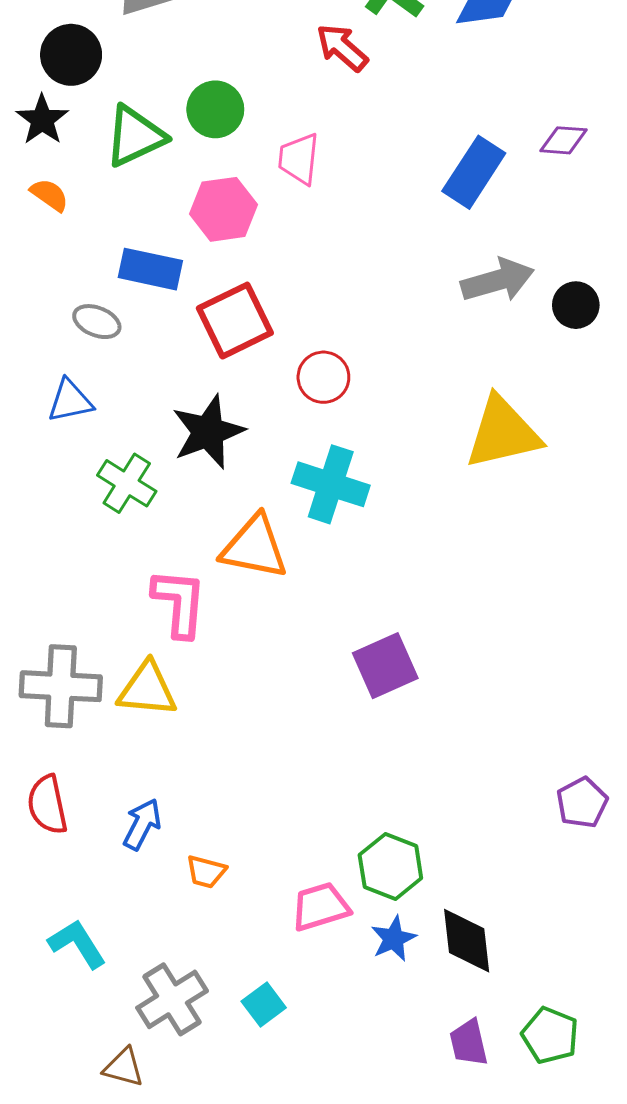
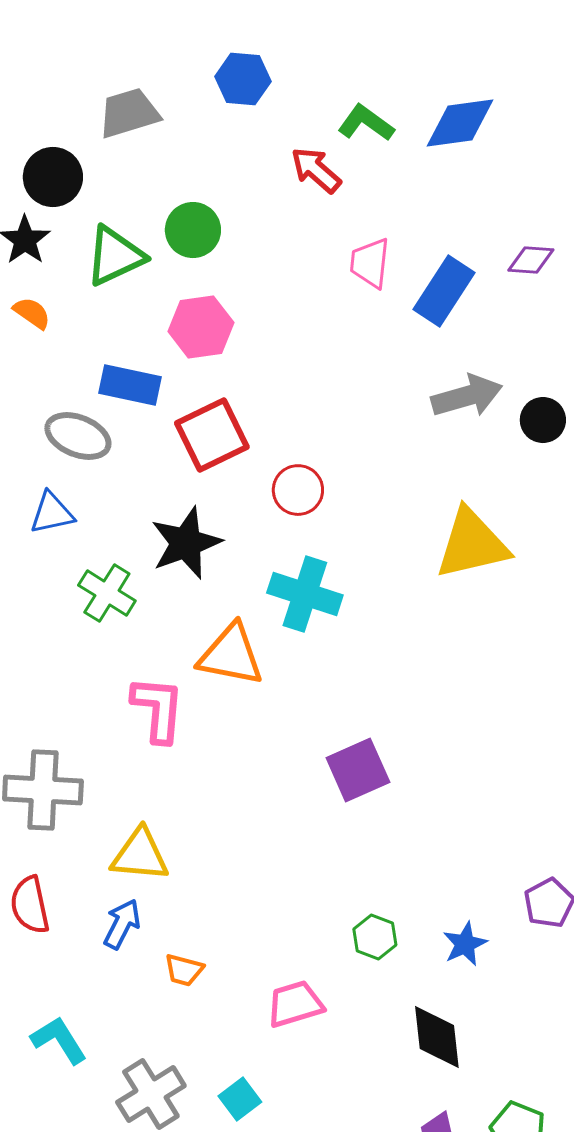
pink trapezoid: (299, 159) -> (370, 263), moved
gray ellipse: (97, 322) -> (78, 436), size x1.4
yellow triangle: (147, 689) -> (140, 855), moved
green hexagon: (390, 866) -> (375, 937), moved, size x0.7
blue star: (393, 939) -> (465, 944), moved

